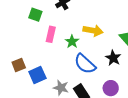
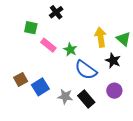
yellow arrow: (93, 31) -> (101, 37), moved, turned -102
pink rectangle: (51, 34) -> (48, 45), turned -56

